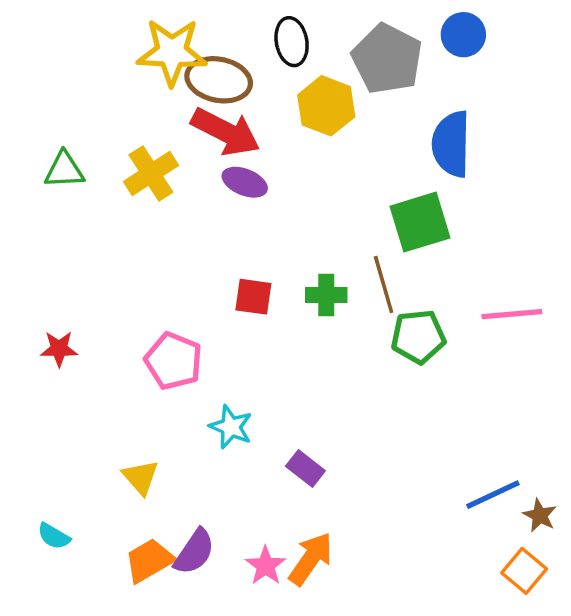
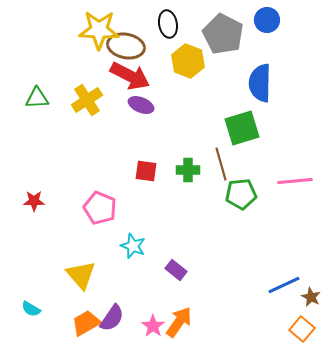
yellow triangle: (141, 477) -> (81, 275), size x1.4

